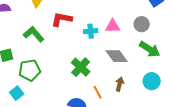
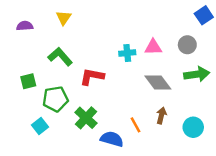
red L-shape: (62, 19) -> (92, 77), moved
green arrow: (150, 49) -> (197, 74), turned -40
green cross: (81, 67) -> (86, 118), moved
cyan circle: (152, 81) -> (193, 127), moved

